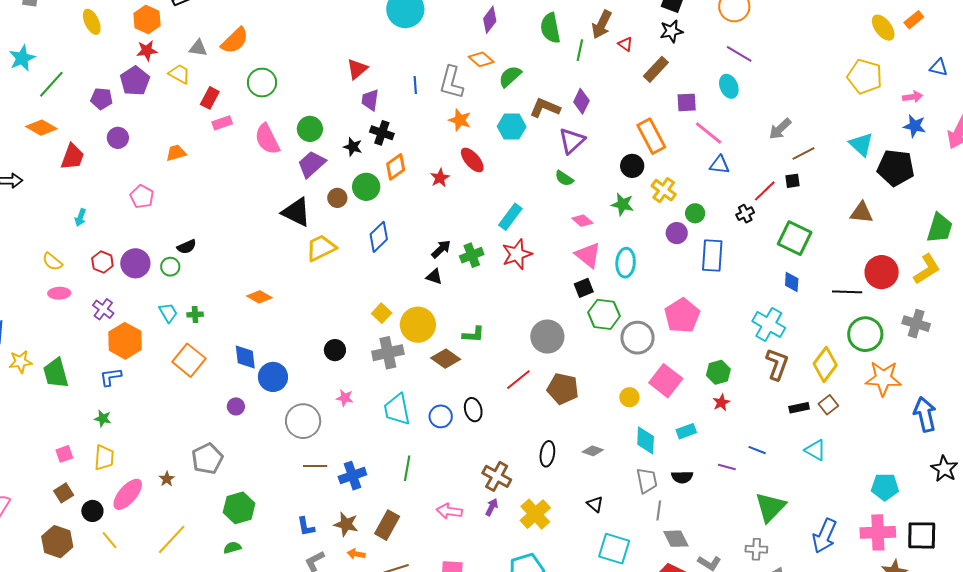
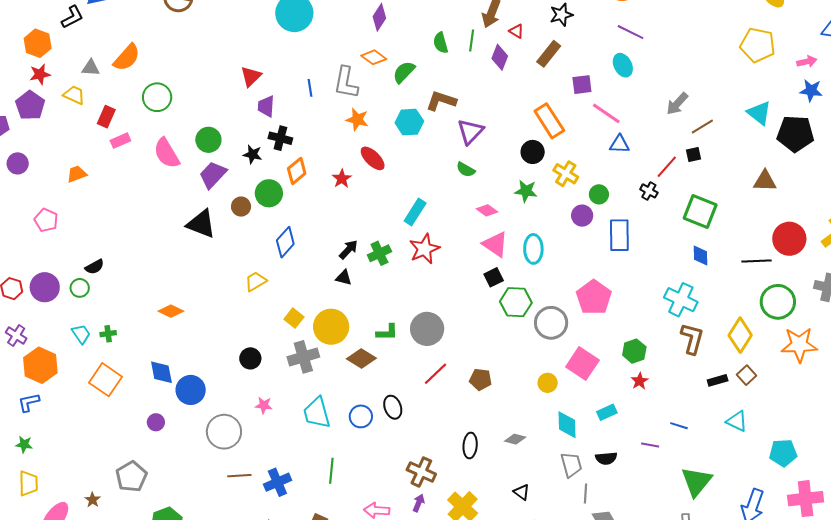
green semicircle: (550, 28) -> (441, 43), moved, size x0.7
purple diamond: (581, 101) -> (500, 57), moved
black cross: (745, 214) -> (649, 191), turned -30
yellow trapezoid: (321, 248) -> (256, 281), moved, size x0.7
gray circle: (547, 337) -> (427, 329), moved
brown pentagon: (563, 389) -> (481, 379), size x0.7
cyan pentagon: (885, 487) -> (783, 453), moved

